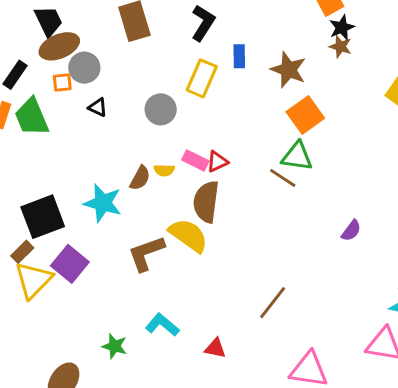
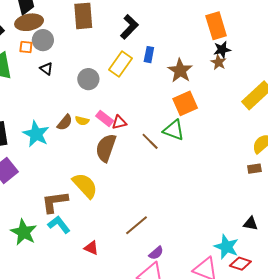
brown line: (283, 178) -> (150, 141), moved
purple semicircle: (351, 231) -> (156, 253), moved
yellow semicircle: (188, 235) -> (85, 186), moved
brown L-shape: (146, 253) -> (55, 202), moved
green star: (115, 346) -> (24, 232), size x1.5

